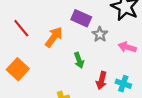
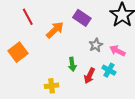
gray star: (100, 34) -> (96, 45), moved
green arrow: (79, 60) -> (72, 64), moved
cyan cross: (123, 84) -> (109, 70), moved

